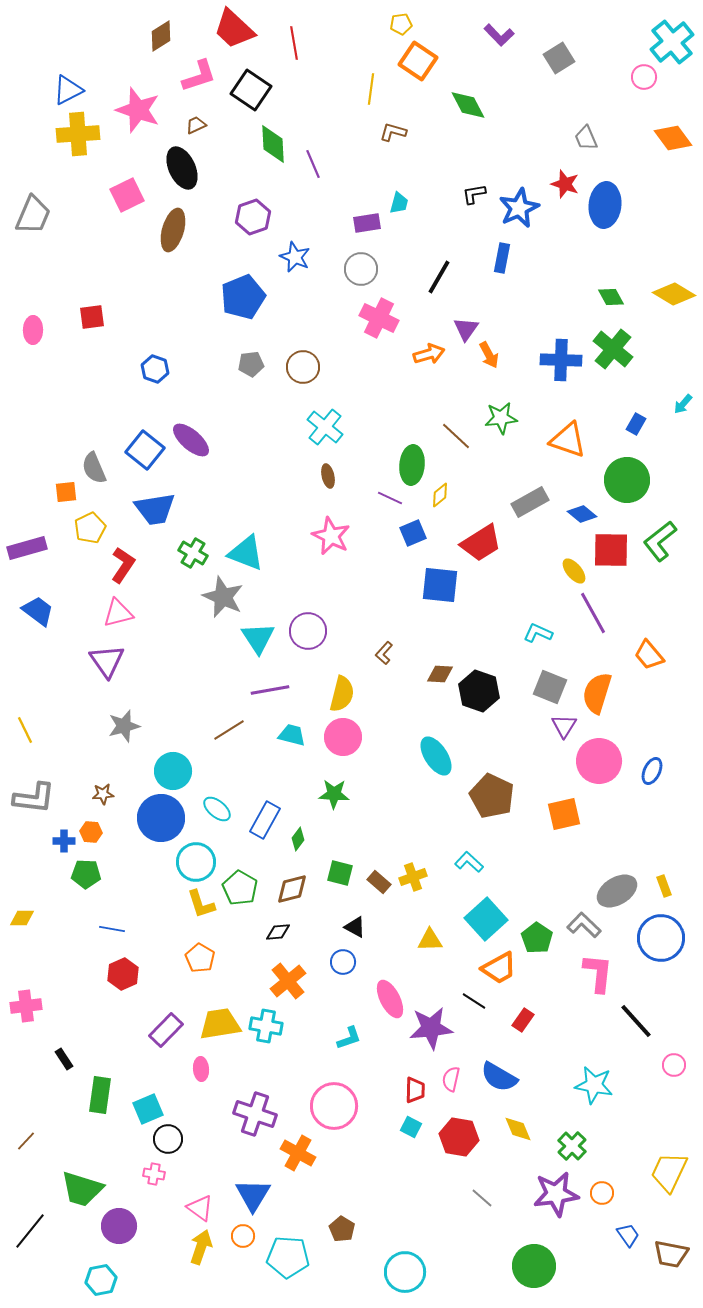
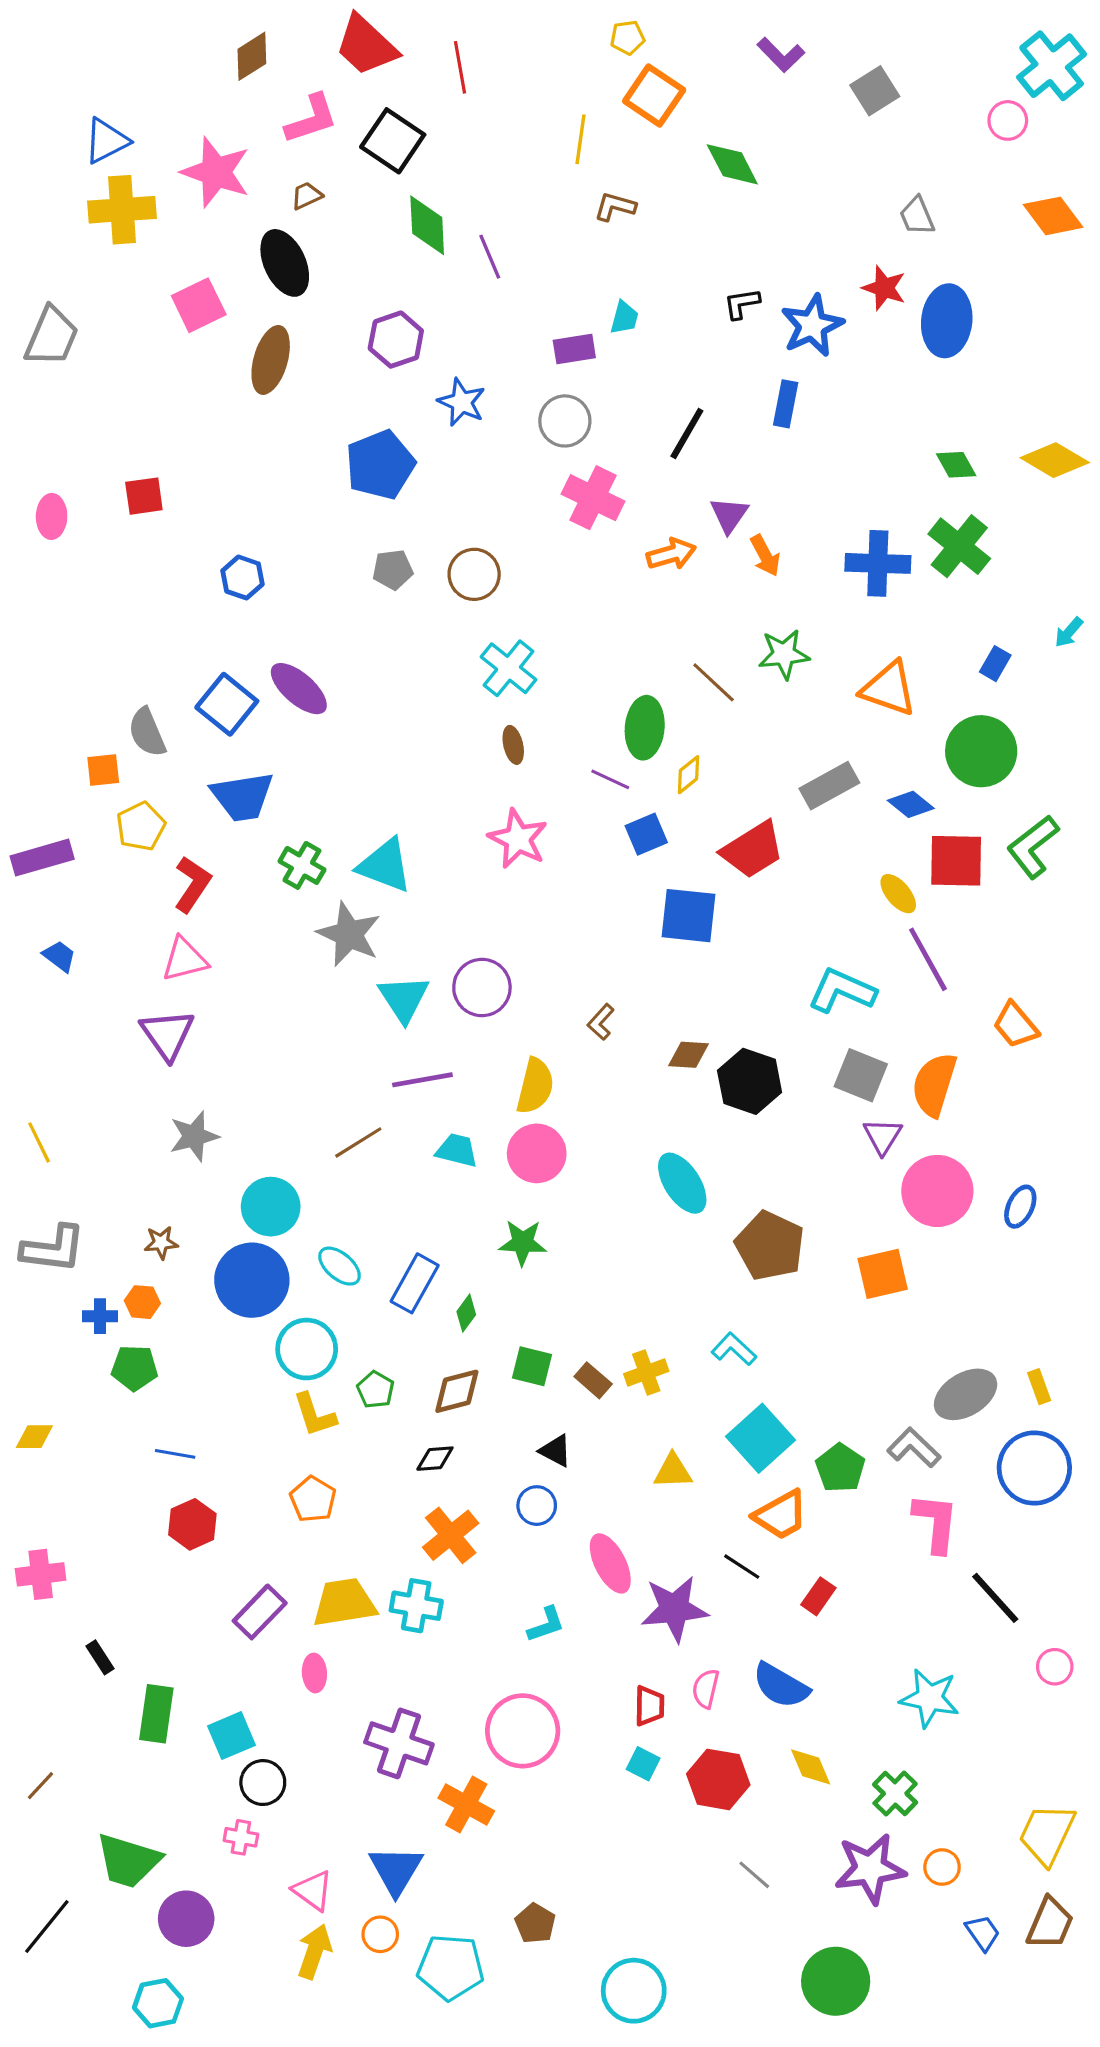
blue trapezoid: (38, 611) -> (59, 956), size x0.7
cyan L-shape: (538, 633) -> (842, 991), size x1.5
green pentagon: (240, 888) -> (376, 1390), size x0.7
brown trapezoid: (671, 1254) -> (1050, 1923), moved, turned -78

